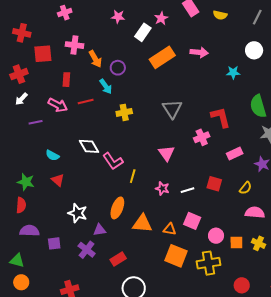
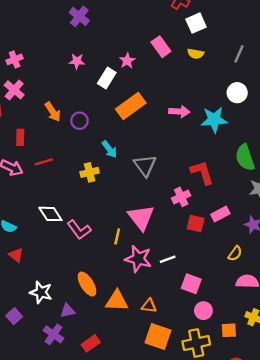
pink cross: (74, 45) -> (14, 90), moved, turned 36
pink arrow: (199, 52) -> (179, 112), moved
cyan star: (233, 72) -> (214, 120), size x1.6
cyan arrow: (106, 86) -> (109, 149), moved
pink triangle: (166, 153) -> (141, 217), size x1.4
yellow line: (133, 176) -> (117, 236), moved
red square: (214, 184) -> (196, 224), moved
pink star: (162, 188) -> (138, 259), size x1.6
orange ellipse: (117, 208) -> (87, 284), turned -50
pink square: (192, 221) -> (191, 284), moved
purple square: (54, 243) -> (14, 316), moved, turned -32
orange square: (236, 243) -> (229, 330), moved

